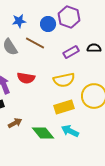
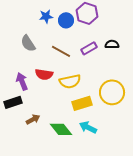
blue star: (19, 21) -> (46, 16), moved
brown line: (35, 43) -> (61, 51), moved
yellow semicircle: (64, 80) -> (70, 81), moved

